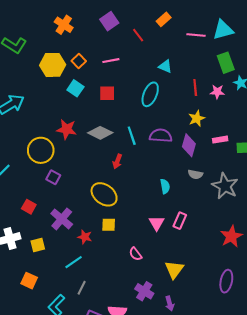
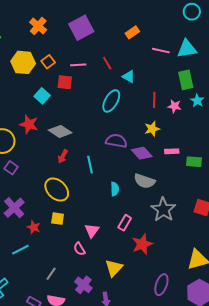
purple square: (109, 21) -> (81, 28), size x1.4
red line: (138, 35) -> (107, 63), moved
cyan square: (75, 88) -> (42, 96), moved
red square: (107, 93) -> (65, 82), moved
cyan line: (132, 136) -> (90, 165), moved
purple diamond: (189, 145) -> (142, 153), turned -65
red arrow: (117, 161) -> (63, 156), moved
gray semicircle: (195, 174) -> (145, 181), size x1.5
gray star: (225, 186) -> (163, 210), moved
pink triangle: (157, 223) -> (92, 231), moved
red star: (231, 236) -> (142, 244), moved
gray line: (82, 288) -> (51, 274), moved

